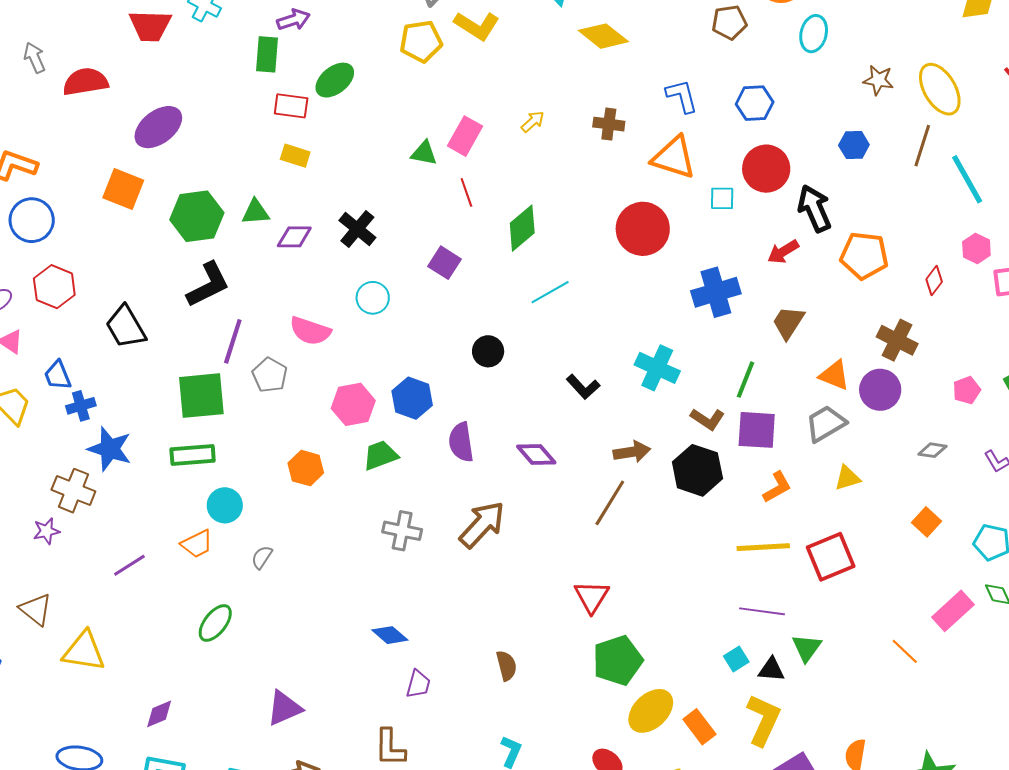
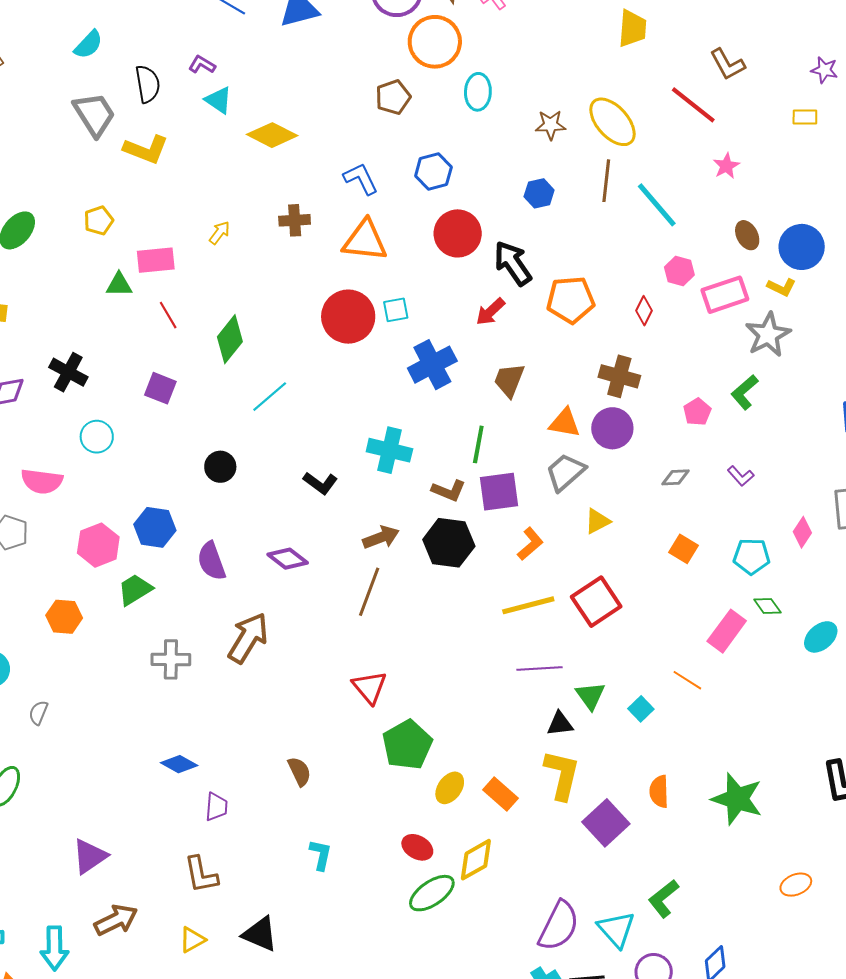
yellow pentagon: (421, 41) -> (99, 220), moved, size x0.7
pink rectangle: (465, 136) -> (156, 260), turned 66
cyan square: (722, 198) -> (396, 310), moved
cyan square: (736, 659) -> (641, 709), moved
yellow ellipse: (651, 711) -> (450, 788), size x0.7

